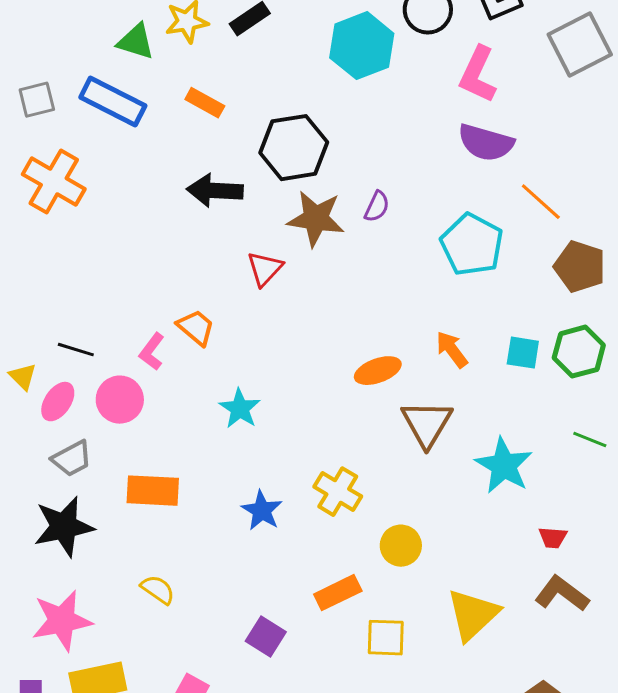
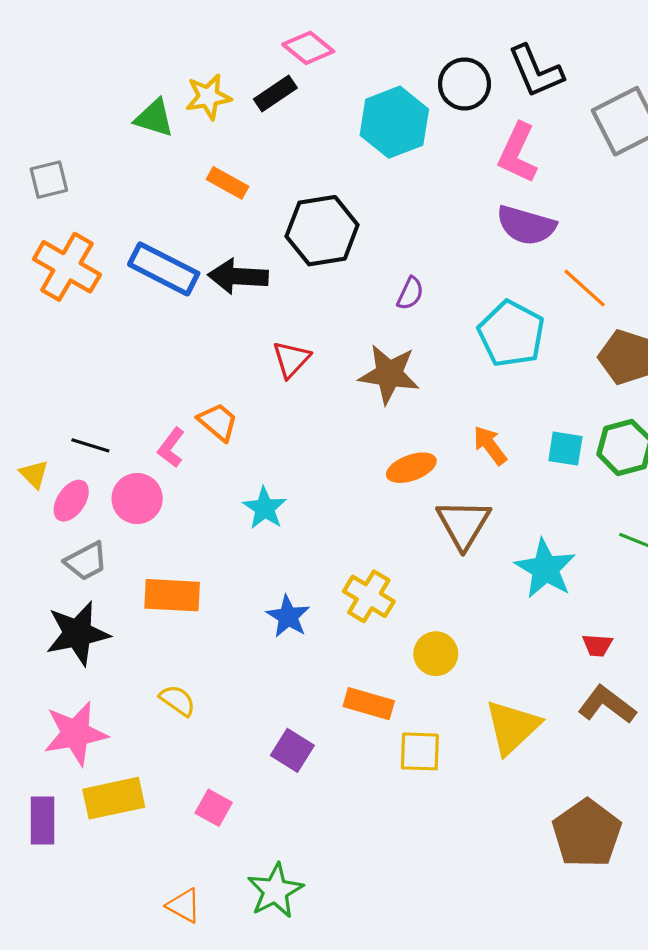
blue rectangle: (113, 102) -> (164, 269), moved
brown star: (316, 219) -> (389, 374), moved
orange rectangle: (338, 593) -> (369, 704), turned 42

